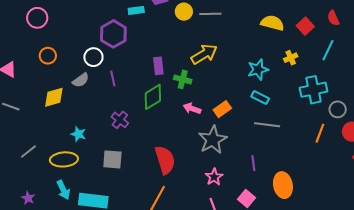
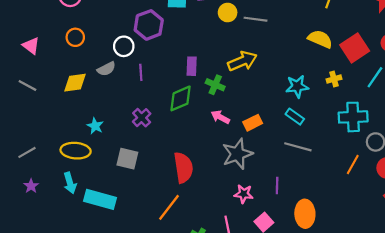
red square: (305, 26) -> (355, 48), size x1.5
gray line: (28, 151) -> (27, 152), moved
pink star: (214, 177) -> (244, 194), moved, turned 30

